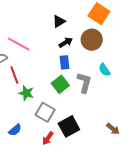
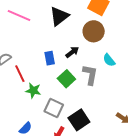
black triangle: (59, 21) -> (59, 16), size x1.5
black arrow: (66, 42) -> (72, 52), moved
pink line: (19, 44) -> (19, 16), moved
blue rectangle: (65, 62) -> (50, 58), moved

